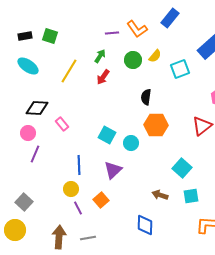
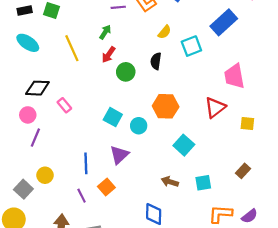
green circle: (133, 60) -> (126, 72), moved
yellow line: (69, 71) -> (72, 48), turned -55
black semicircle: (146, 97) -> (156, 61), moved
blue line: (79, 165) -> (86, 163), moved
cyan square: (182, 168) -> (184, 145), moved
yellow circle: (71, 189) -> (45, 175), moved

